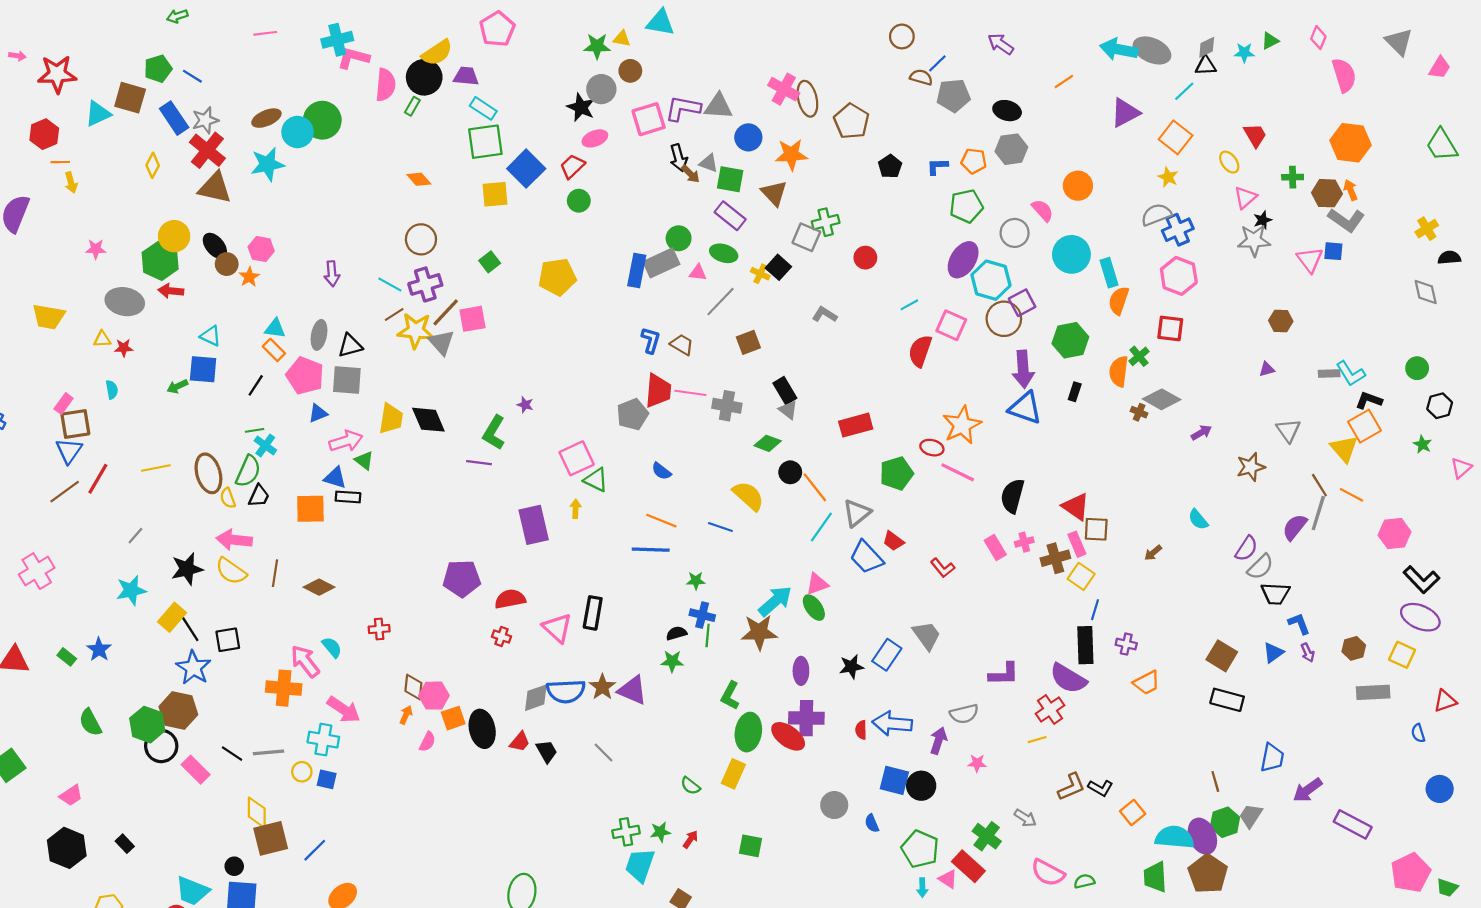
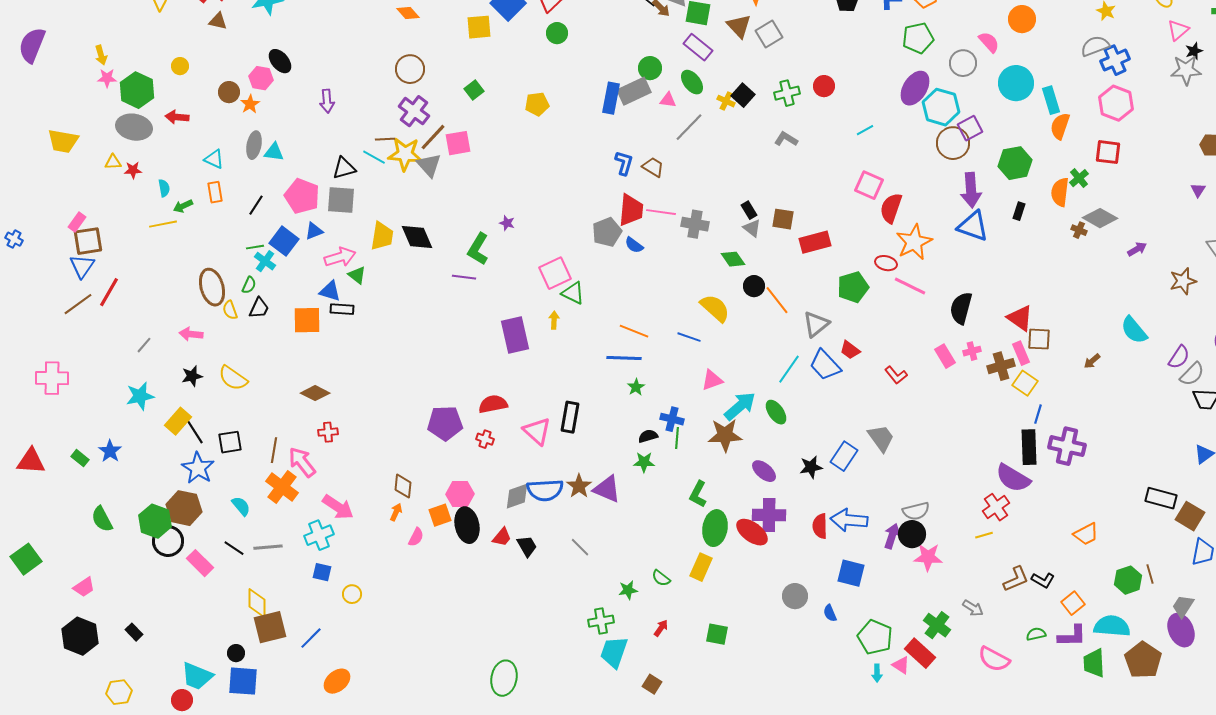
yellow arrow: (71, 182) -> (101, 55), moved
brown triangle: (215, 188) -> (218, 21), size x0.6
green cross: (826, 222) -> (787, 93), moved
yellow circle: (174, 236) -> (180, 66), size x0.6
gray square: (806, 237) -> (769, 34), moved, turned 36
black ellipse: (215, 246) -> (280, 61), moved
green ellipse: (724, 253) -> (692, 82), turned 35
green hexagon: (160, 261) -> (137, 90), moved
yellow pentagon: (557, 277) -> (537, 104), size x0.7
cyan line: (390, 284) -> (374, 157), moved
purple cross: (425, 284) -> (414, 111), turned -36
brown line: (394, 315) -> (385, 139), turned 30
pink square: (951, 325) -> (869, 185), moved
gray ellipse: (319, 335) -> (254, 145), moved
brown square: (748, 342) -> (783, 219), moved, turned 30
orange rectangle: (274, 350) -> (215, 192), moved, turned 35
red semicircle: (920, 351) -> (891, 208), moved
blue square: (203, 369) -> (284, 241), moved, turned 32
purple triangle: (1267, 369) -> (1198, 190), turned -42
cyan semicircle: (112, 390) -> (164, 188), moved
black rectangle: (785, 391) -> (749, 210), size x0.7
green diamond: (768, 443) -> (733, 259), turned 35
yellow line: (156, 468) -> (163, 224), moved
green semicircle: (248, 471) -> (249, 285), size x0.6
blue semicircle: (661, 471) -> (634, 245), moved
cyan semicircle: (1198, 520) -> (1134, 330), size x1.4
cyan line: (821, 527) -> (789, 369), moved
pink arrow: (234, 540) -> (191, 334), moved, size x0.7
black star: (187, 569) -> (192, 376), size x0.7
pink cross: (37, 571) -> (52, 378), turned 32
brown line: (275, 573) -> (274, 450), moved
purple pentagon: (462, 579) -> (445, 423), moved
green star: (696, 581) -> (636, 387), moved, turned -30
pink triangle: (817, 584) -> (712, 380), moved
red cross: (379, 629) -> (328, 432), moved
purple cross: (1126, 644) -> (1067, 446), size x1.8
cyan semicircle: (332, 647) -> (241, 506), moved
brown square: (1222, 656) -> (1190, 516), moved
purple ellipse: (801, 671) -> (764, 471), turned -50
purple L-shape: (1004, 674) -> (1072, 636), moved
orange trapezoid: (1147, 683) -> (1086, 534), moved
orange cross: (284, 688) -> (282, 487), turned 32
pink hexagon: (434, 696) -> (460, 494), moved
red semicircle: (861, 730) -> (820, 526), size x1.4
cyan cross: (323, 740) -> (319, 535), turned -32
pink star: (977, 763) -> (928, 557), size x1.6
yellow circle: (302, 772) -> (352, 594), moved
black circle: (921, 786) -> (912, 534), moved
green hexagon: (1225, 822) -> (1128, 580), moved
green star: (660, 832) -> (628, 590), moved
purple ellipse: (1202, 836) -> (1181, 630), moved
green semicircle: (1084, 881) -> (1036, 634), moved

